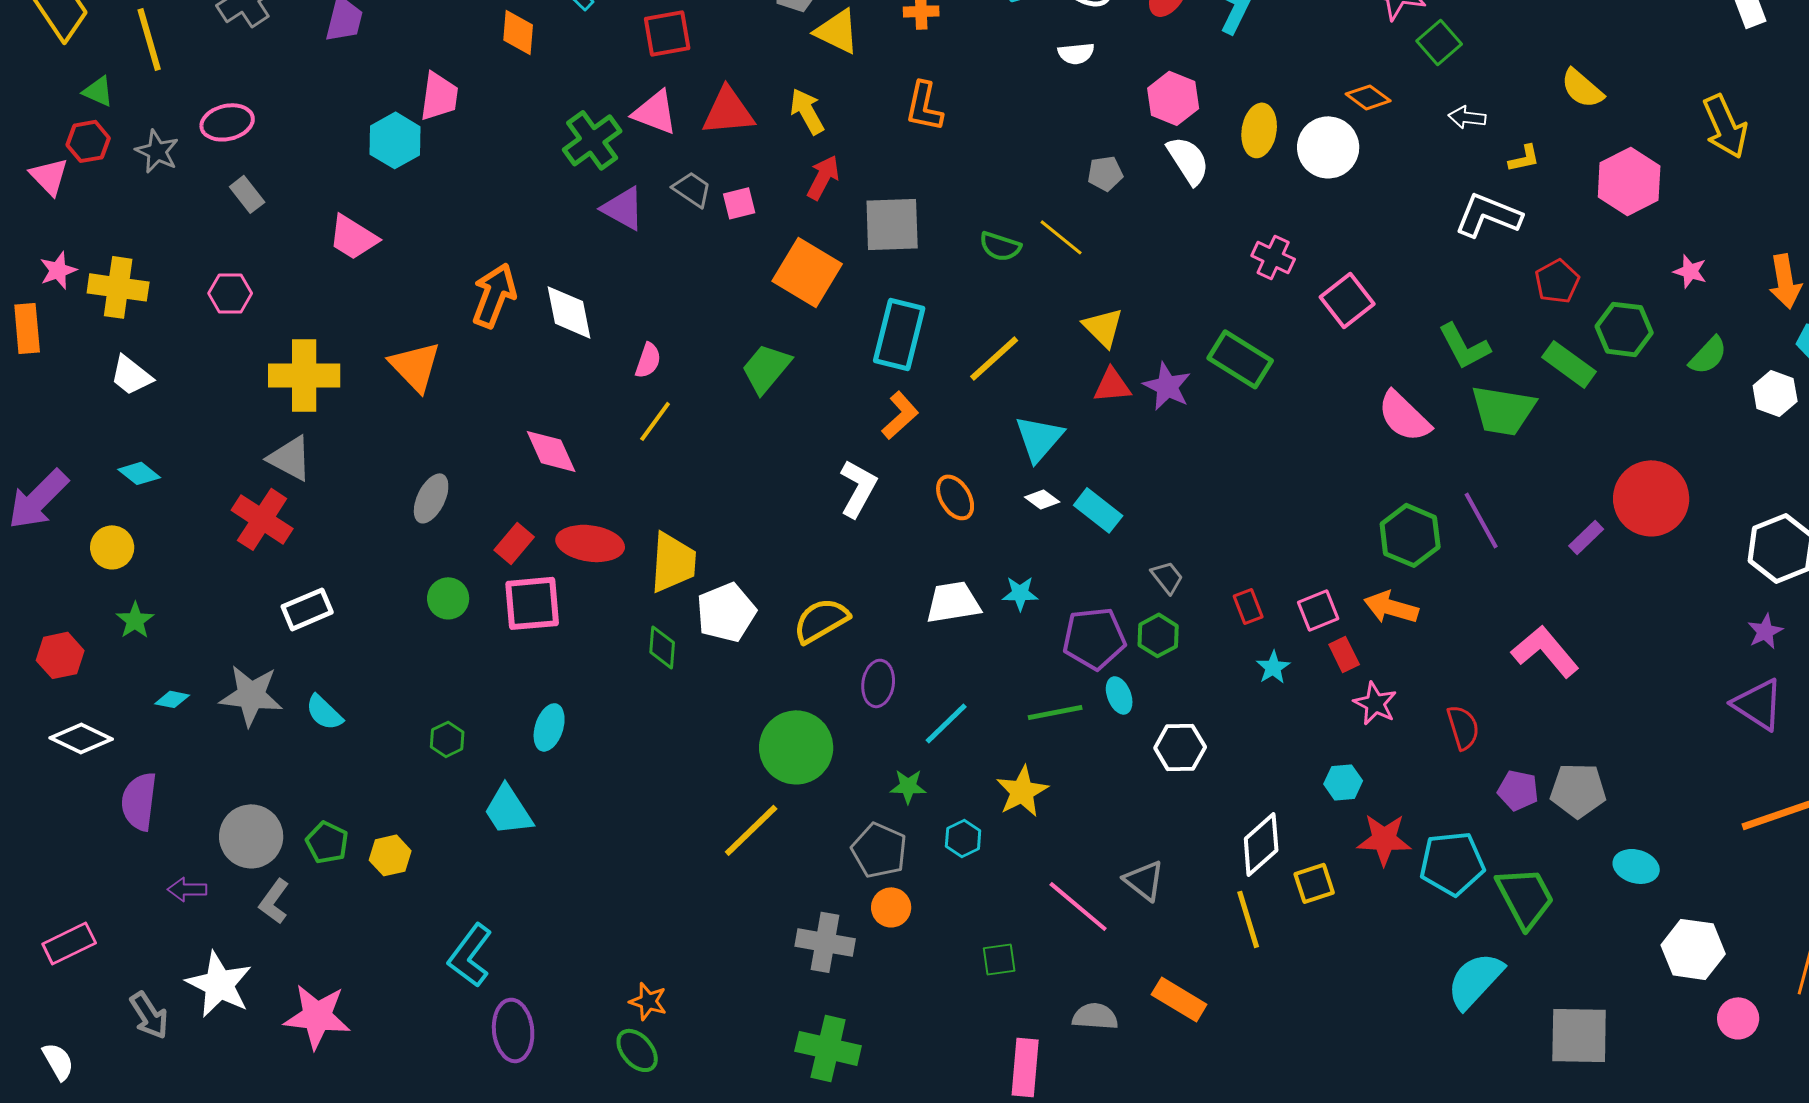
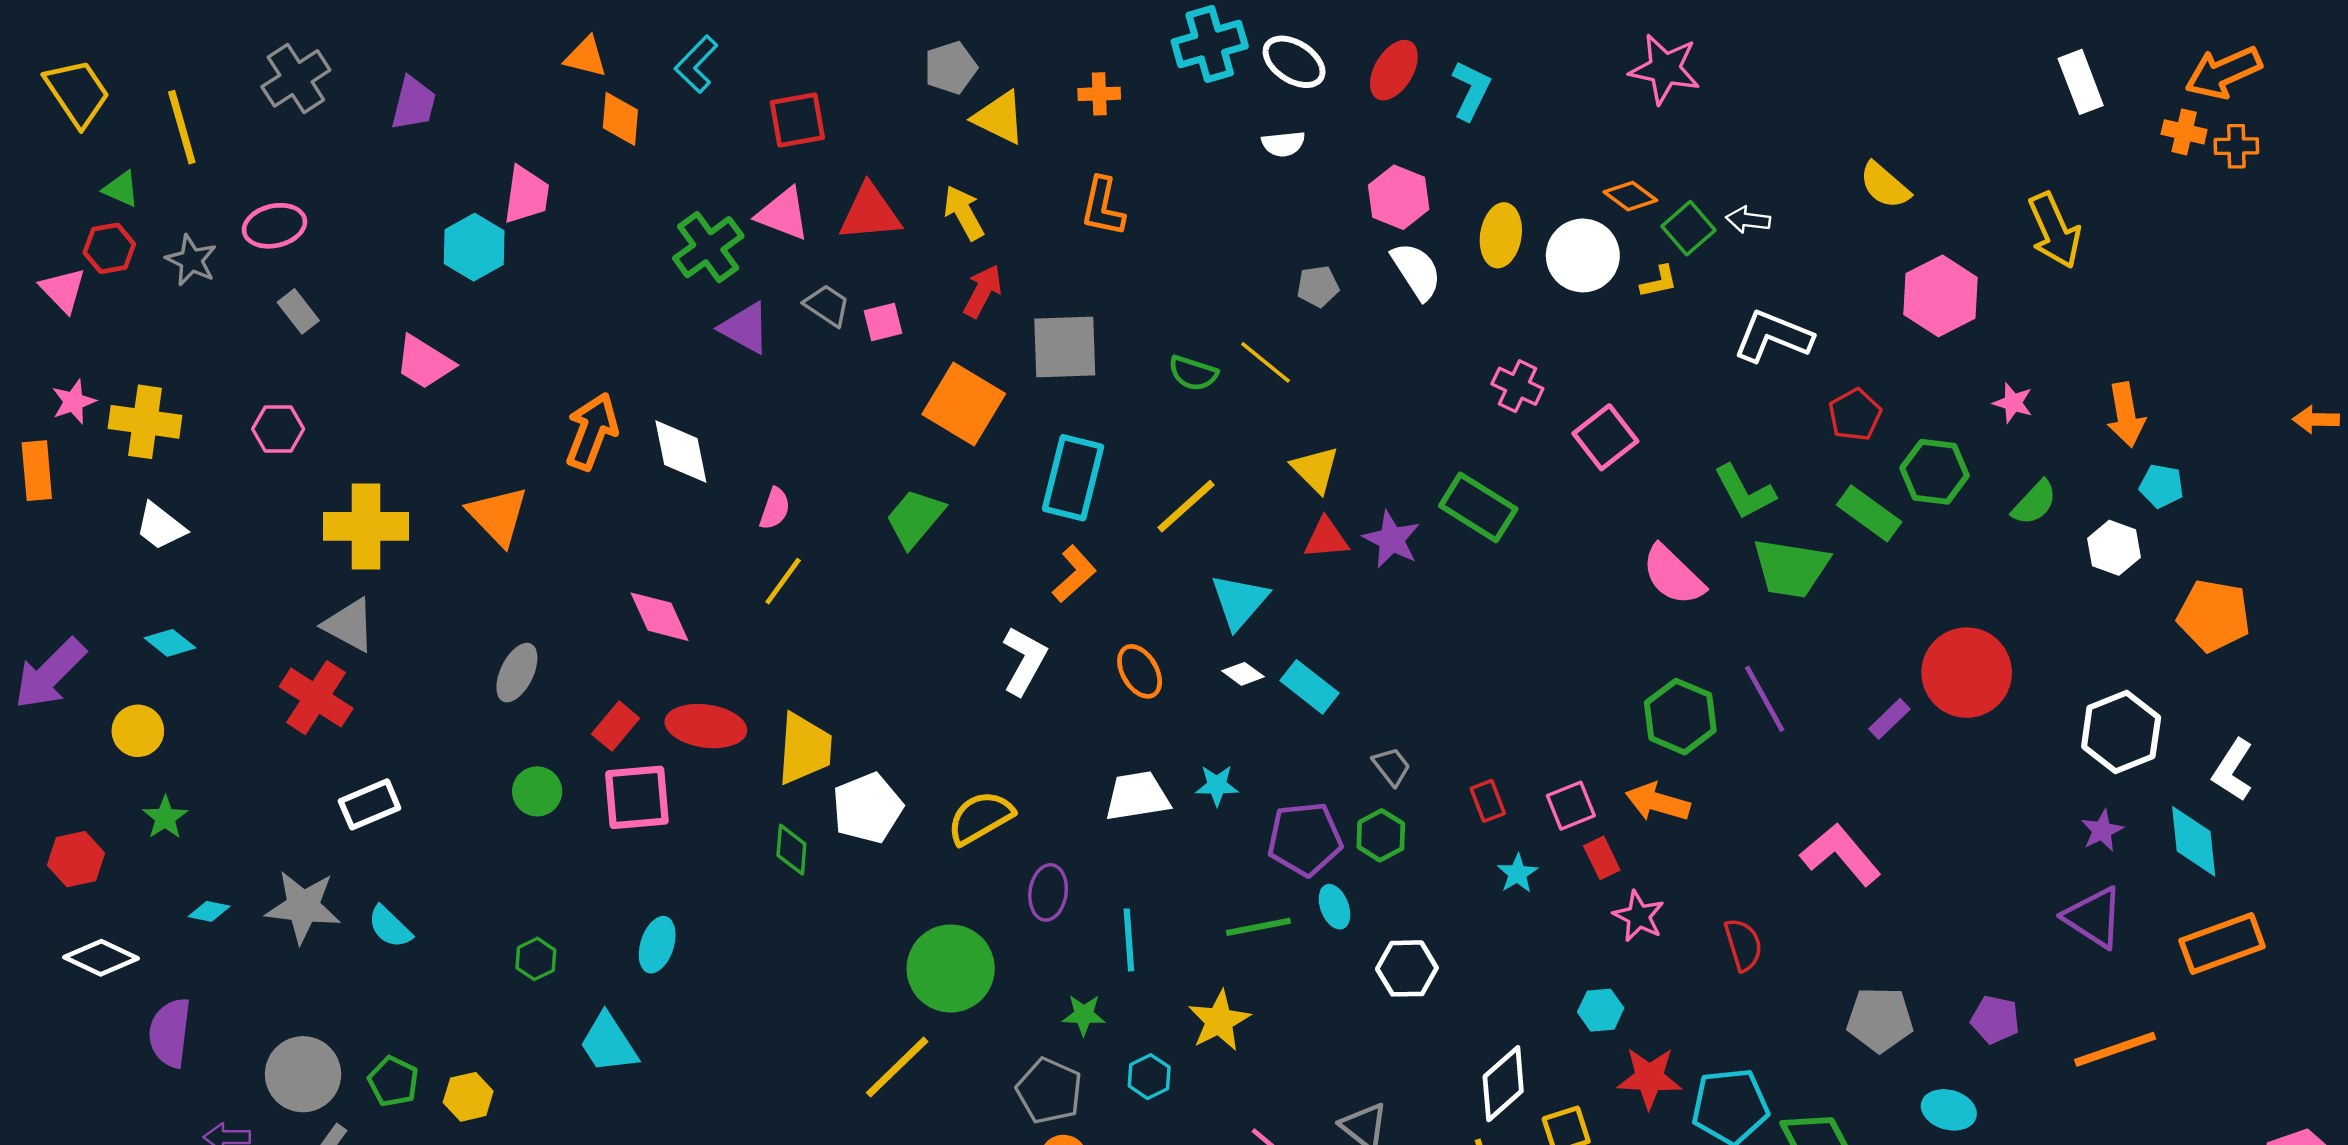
green square: (1439, 42) -> (1689, 228), moved
yellow L-shape: (1524, 158) -> (1659, 282), moved
cyan line: (946, 723) -> (1129, 940), turned -50
purple pentagon: (1518, 790) -> (1995, 1020), moved

